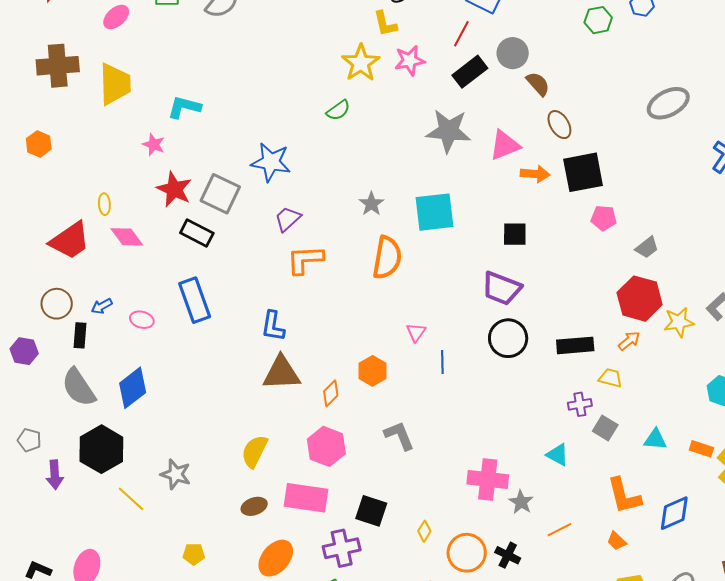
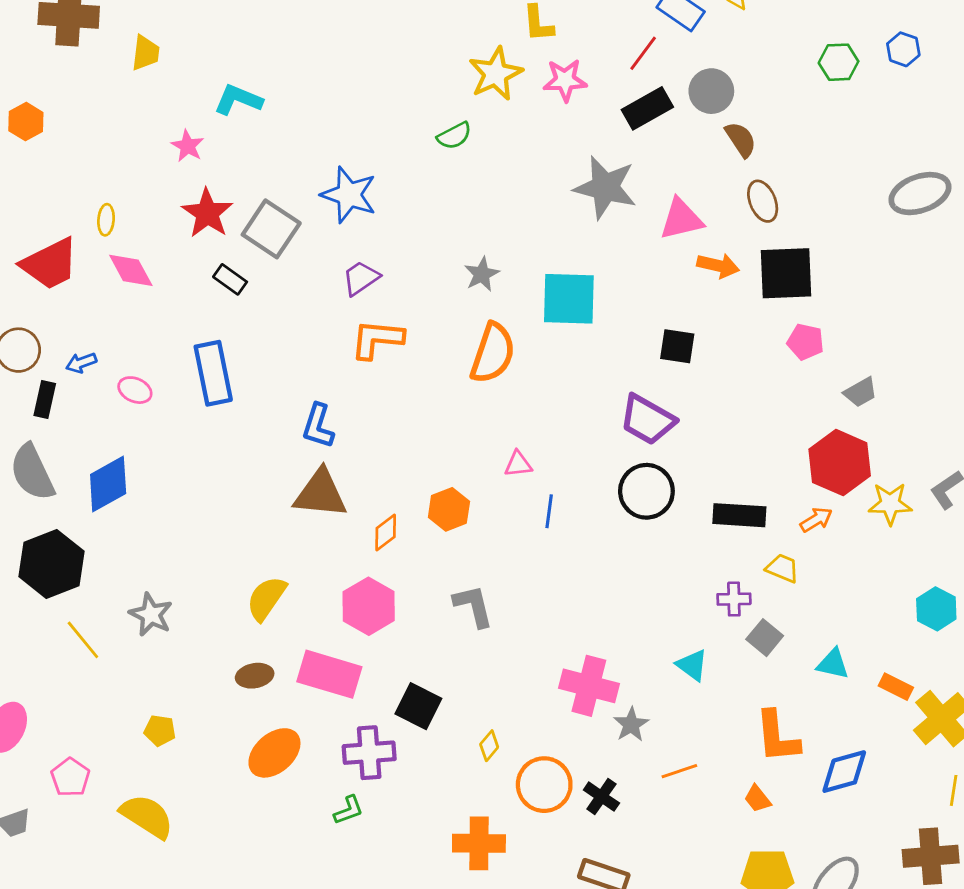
yellow trapezoid: (115, 84) -> (145, 53), size x0.6
black rectangle: (197, 233) -> (230, 279), size x0.7
pink triangle: (416, 332) -> (518, 464), turned 40

